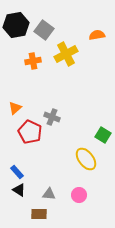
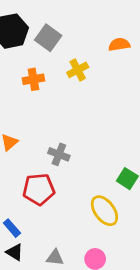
yellow cross: (66, 54) -> (78, 70), size x0.7
red pentagon: (30, 132) -> (39, 189), moved, turned -30

